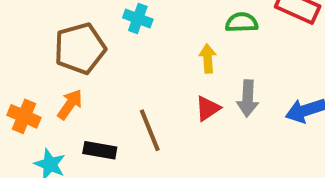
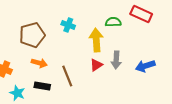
cyan cross: (138, 19) -> (68, 25), moved
yellow arrow: (208, 58) -> (96, 40), size x1.6
orange arrow: (70, 104) -> (39, 63), moved, turned 70

